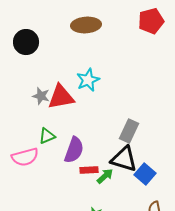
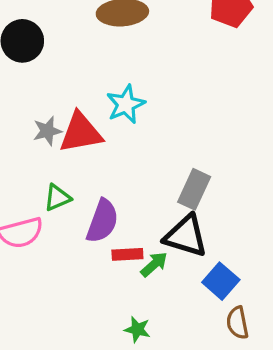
gray star: (41, 96) -> (47, 131), turned -30
blue square: (145, 174) -> (221, 281), moved

